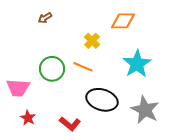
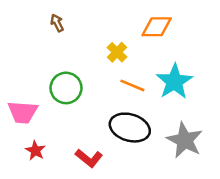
brown arrow: (45, 18) -> (57, 23), turned 96
orange line: (83, 67) -> (132, 85), moved

